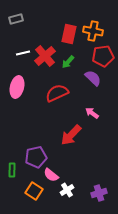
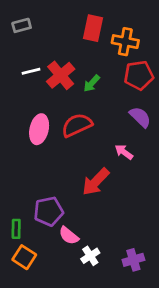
red rectangle: (69, 34) -> (93, 28), moved
purple semicircle: (93, 78) -> (140, 117), moved
pink ellipse: (17, 87) -> (39, 129), moved
orange square: (34, 191) -> (24, 257), moved

